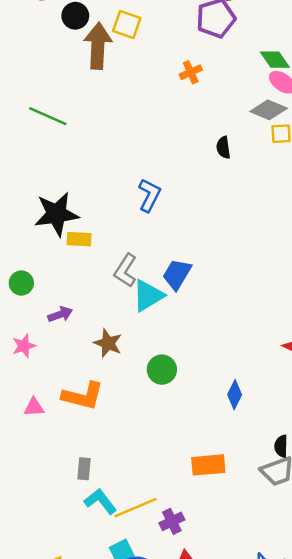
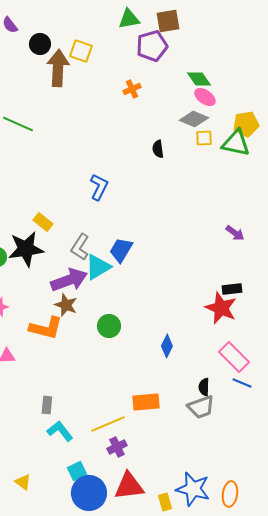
black star: (56, 214) -> (26, 249), moved
yellow rectangle: (79, 239) -> (43, 222), turned 36
purple arrow: (60, 314) -> (69, 280), moved, size x1.8
orange L-shape: (83, 396) -> (46, 328), moved
yellow line: (136, 508) -> (108, 424), moved

